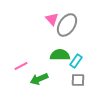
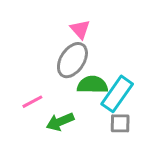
gray ellipse: (67, 25) -> (72, 60), moved
cyan rectangle: (76, 61) -> (117, 94), size x1.6

